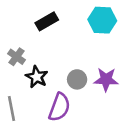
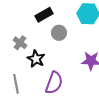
gray circle: (77, 79) -> (59, 33), moved

